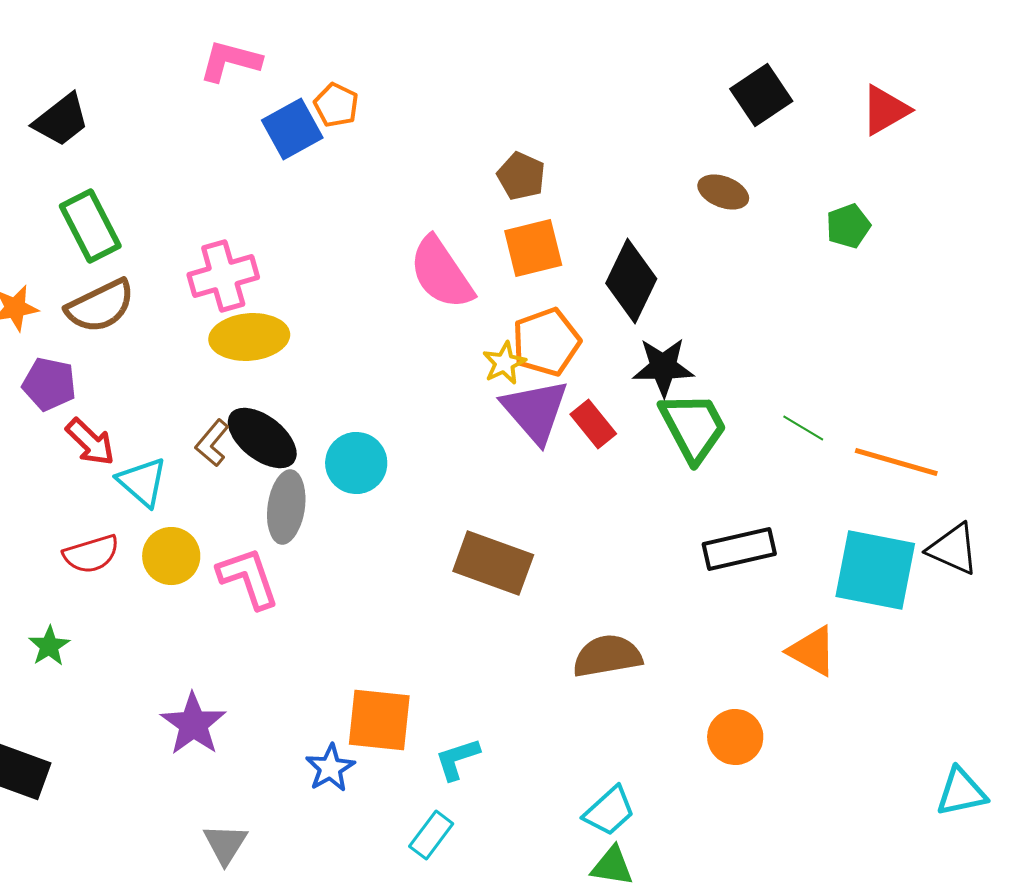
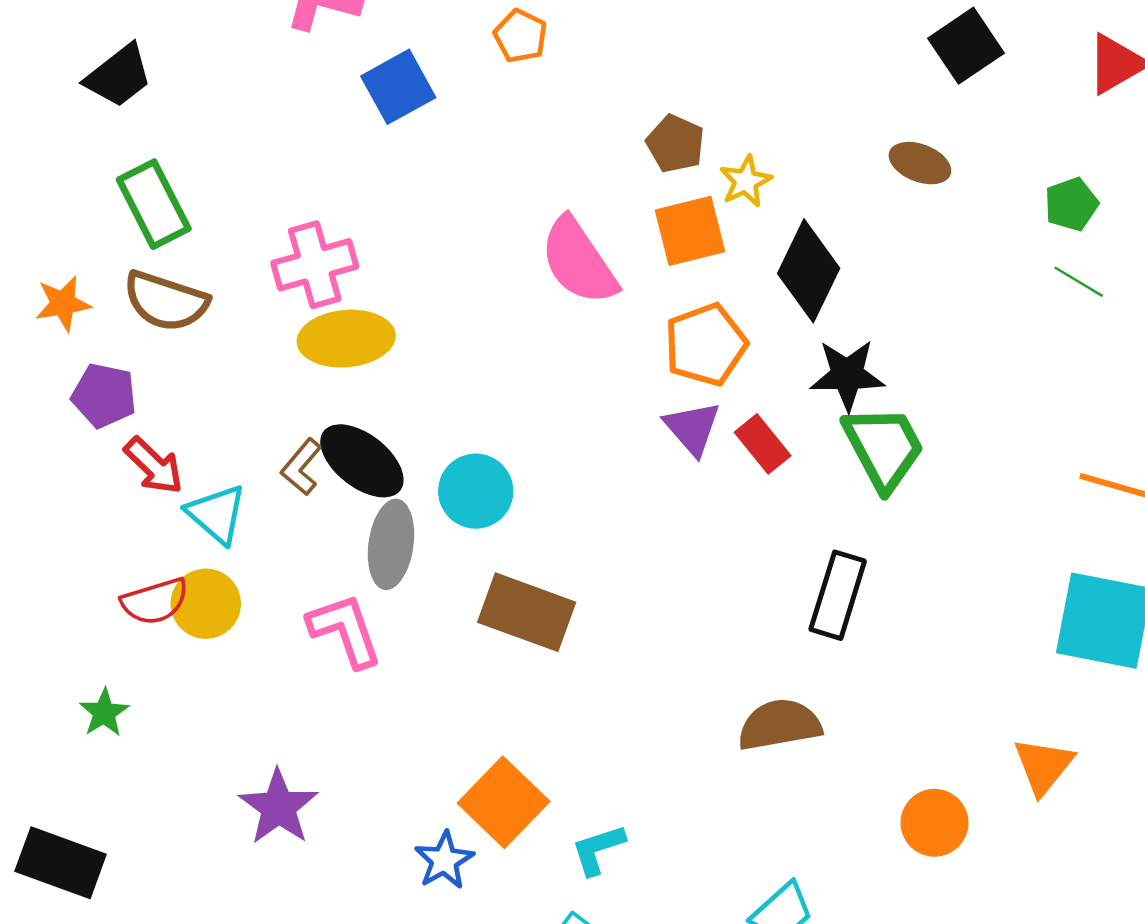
orange pentagon: (336, 105) -> (521, 36), moved
brown semicircle: (100, 306) -> (166, 301), turned 44
yellow star: (504, 363) -> (746, 181), moved
purple triangle: (535, 411) -> (692, 428), size x0.7
green line: (803, 428) -> (1079, 282), moved
black rectangle: (739, 549) -> (838, 595), moved, turned -60
yellow circle: (171, 556) -> (206, 604), moved
brown rectangle: (493, 563) -> (527, 612), moved
orange triangle: (812, 651) -> (1043, 766), moved, turned 40
orange square: (379, 720) -> (504, 802), turned 38

